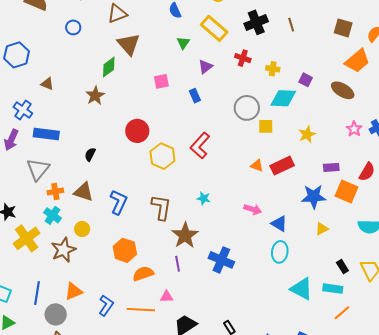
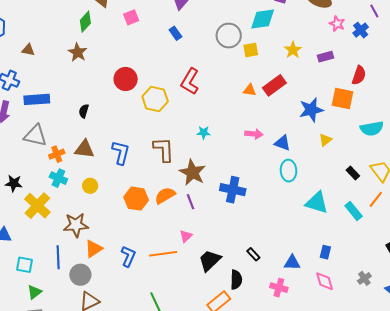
pink square: (161, 81) -> (131, 17), moved
pink star: (354, 129) -> (337, 24), moved
purple rectangle: (331, 167) -> (325, 57), moved
gray triangle: (38, 169) -> (35, 136), turned -45
brown star: (63, 250) -> (76, 225), moved, turned 30
orange semicircle: (143, 274) -> (165, 195), moved
cyan rectangle: (333, 289) -> (354, 211), moved, turned 54
pink triangle: (167, 297) -> (186, 236), turned -32
orange line: (342, 313) -> (376, 199), moved

